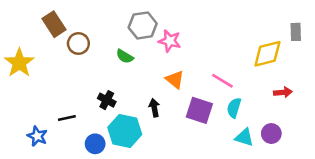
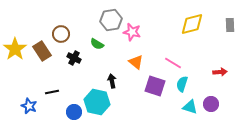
brown rectangle: (54, 24) -> (42, 51), moved
yellow diamond: (267, 54) -> (192, 24), moved
black cross: (107, 100) -> (74, 58), moved
black arrow: (154, 108) -> (112, 81), moved

